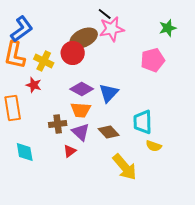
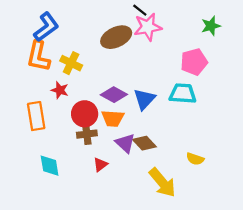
red circle: (73, 53) -> (85, 114), moved
cyan trapezoid: (143, 122) -> (183, 93), moved, turned 95
purple triangle: (81, 132) -> (125, 143), moved

